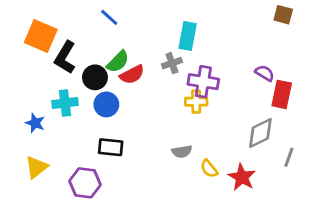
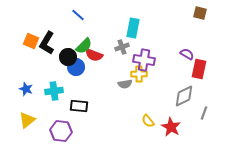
orange square: (41, 36) -> (31, 41), moved, size x0.7
red semicircle: (132, 75) -> (94, 55), turned 48
cyan cross: (65, 103) -> (54, 91), moved
blue circle: (106, 104) -> (76, 67), moved
gray semicircle: (182, 151) -> (125, 84), moved

